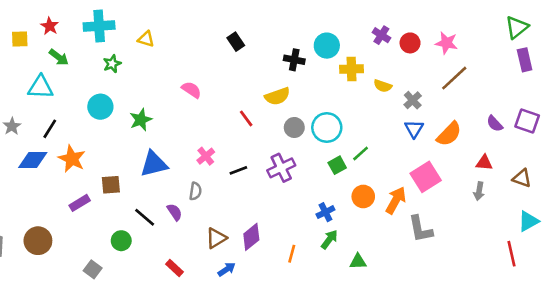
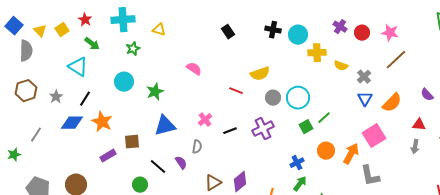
yellow square: (20, 39) -> (62, 30), turned -32
black cross: (294, 60) -> (273, 30), moved
cyan triangle: (41, 87) -> (78, 67), turned 30
red line: (246, 118) -> (236, 91), turned -32

